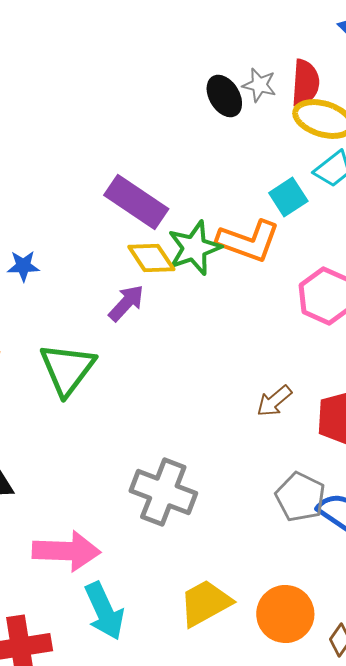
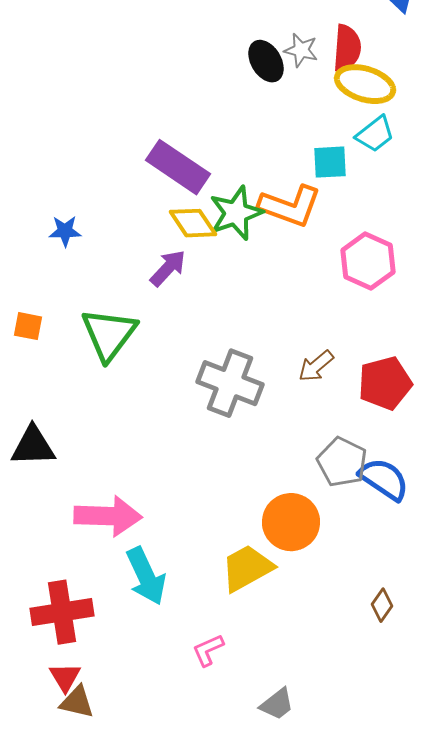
cyan square: (288, 197) -> (330, 162), turned 30
gray cross: (163, 492) -> (230, 383), moved
orange circle: (285, 614) -> (291, 522), moved

